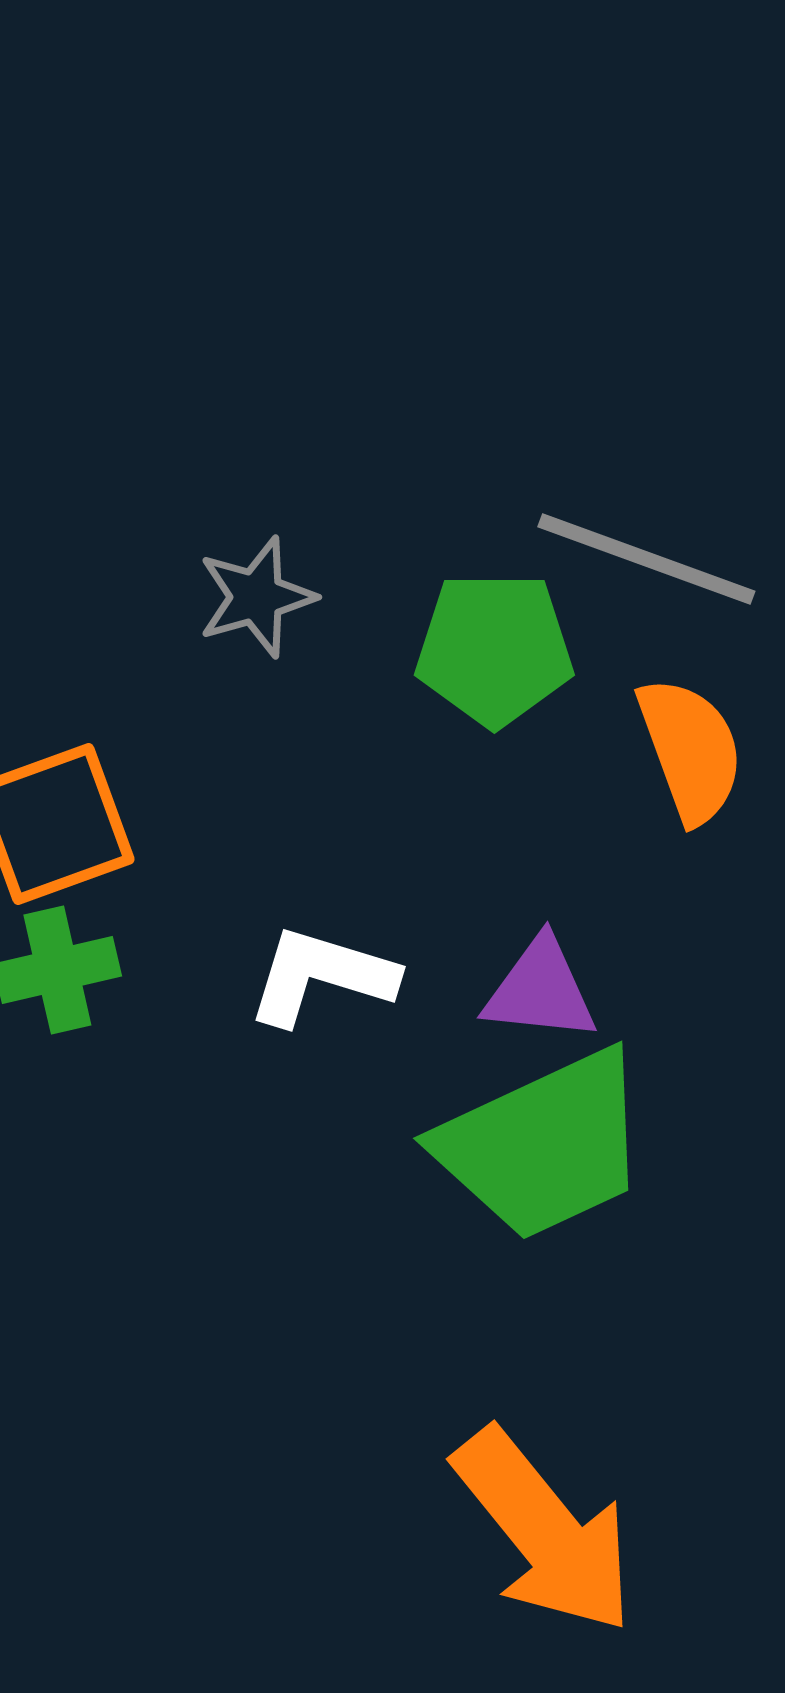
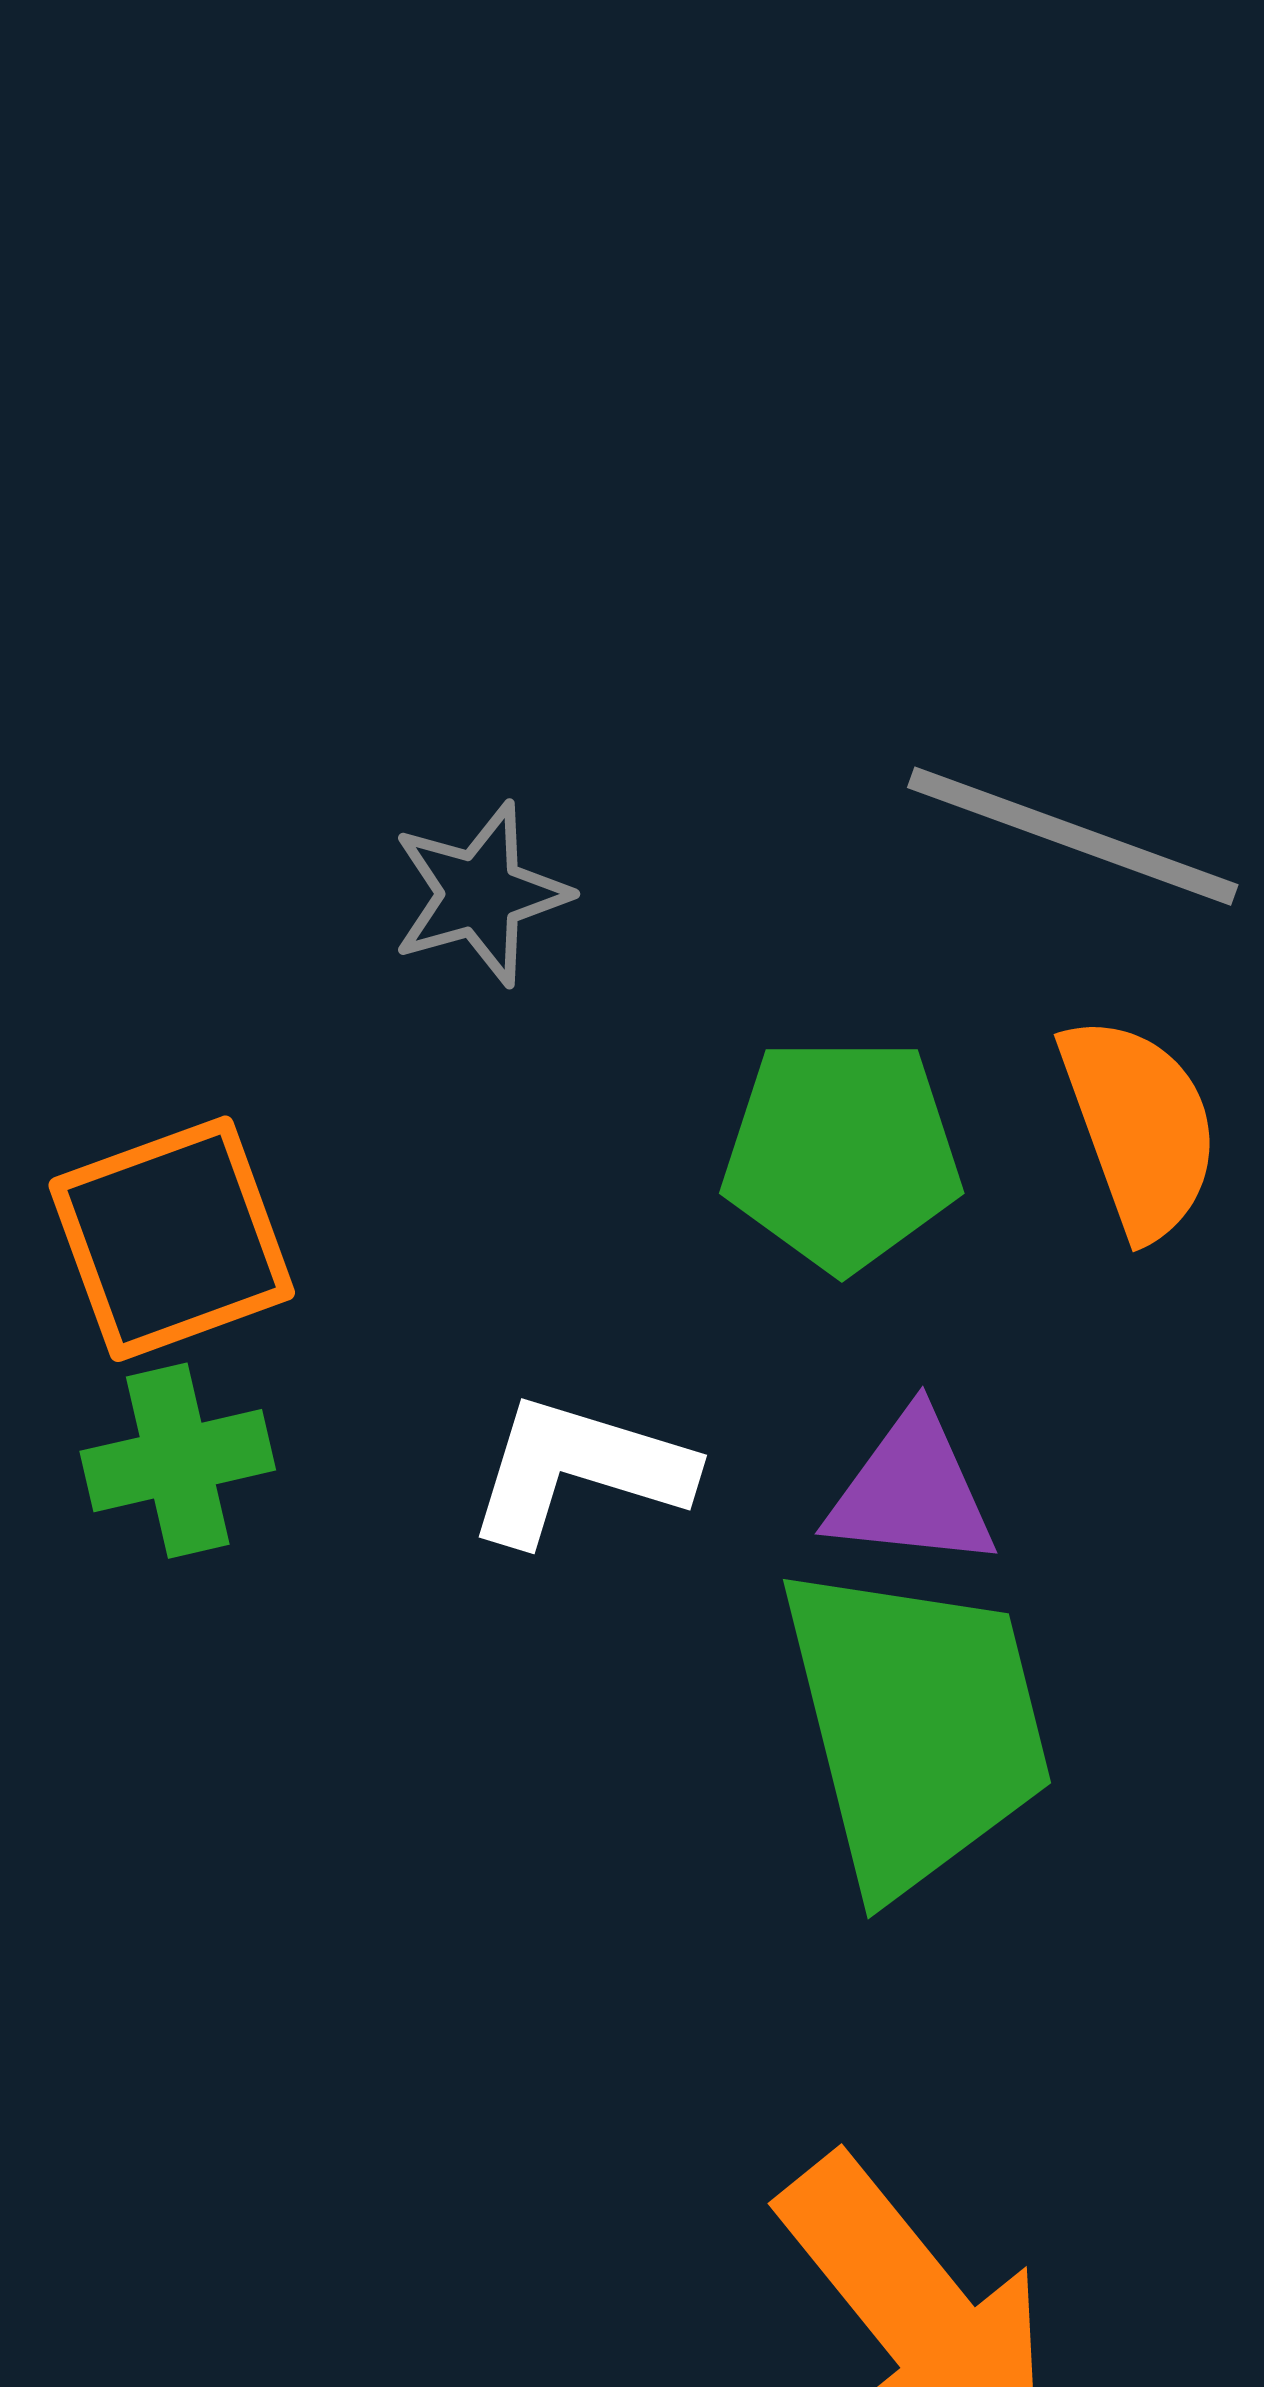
green pentagon: (494, 649) -> (842, 1154), moved
green trapezoid: (543, 1145) -> (916, 1727), turned -79

